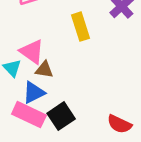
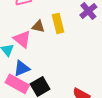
brown triangle: (44, 70) -> (38, 26), moved

